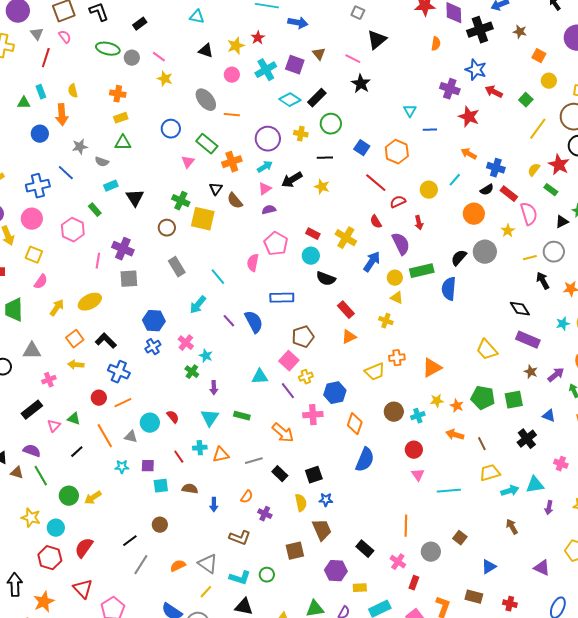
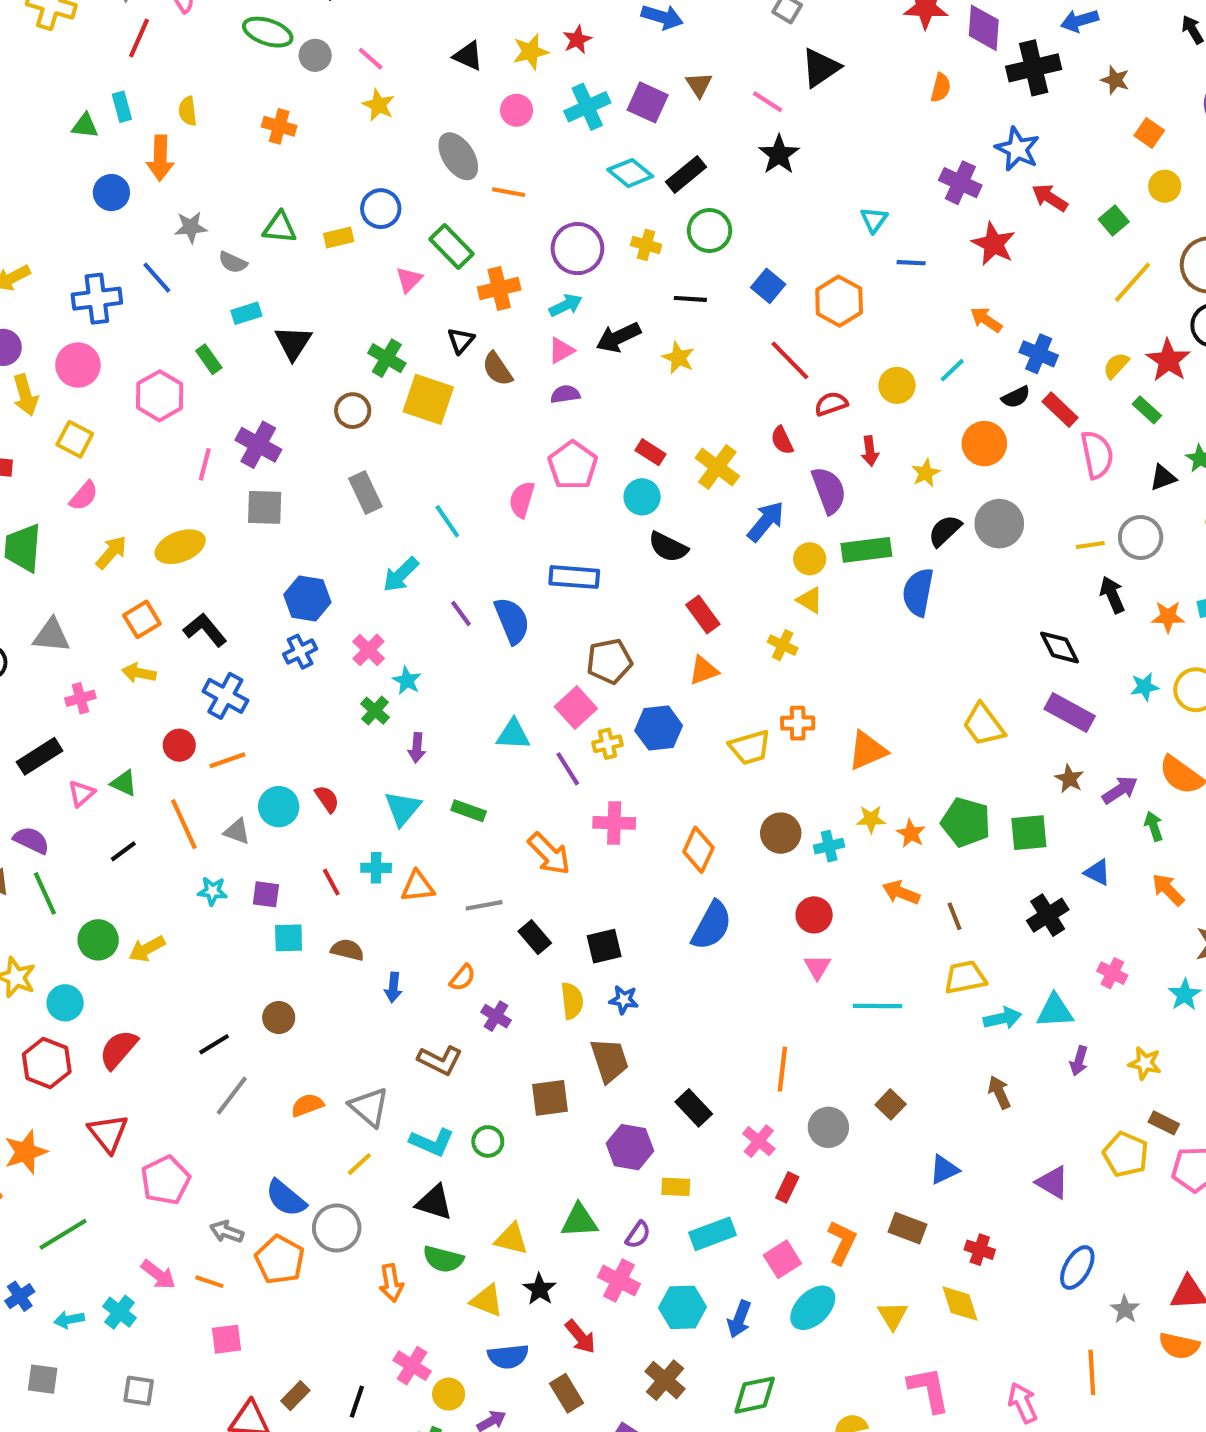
yellow rectangle: (121, 118) -> (339, 238), moved
yellow star: (508, 231) -> (926, 473), moved
blue hexagon: (335, 393) -> (659, 728), moved

